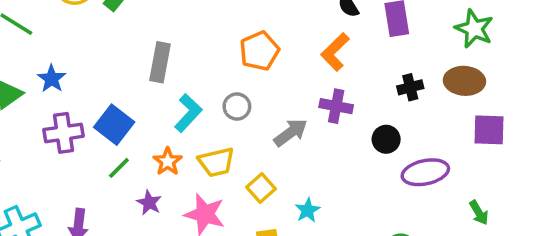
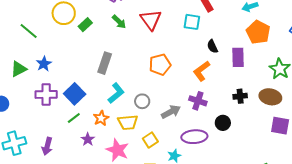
gray circle: (237, 107) -> (142, 101), moved
purple ellipse: (425, 172) -> (194, 137), moved

